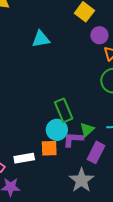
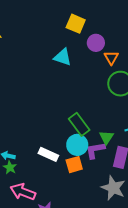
cyan triangle: (41, 39) -> (63, 57), moved, turned 42
white rectangle: (24, 158) -> (48, 154), moved, turned 48

